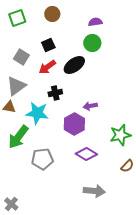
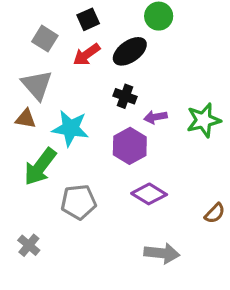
gray triangle: (16, 86) -> (37, 85), turned -35
black cross: (55, 93) -> (125, 96), moved, turned 32
green star: (120, 135) -> (204, 120), moved
gray cross: (11, 204) -> (29, 245), moved

